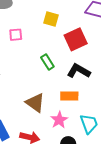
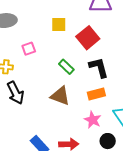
black L-shape: (79, 71) -> (99, 68), turned 60
brown triangle: (35, 103) -> (60, 96), moved

